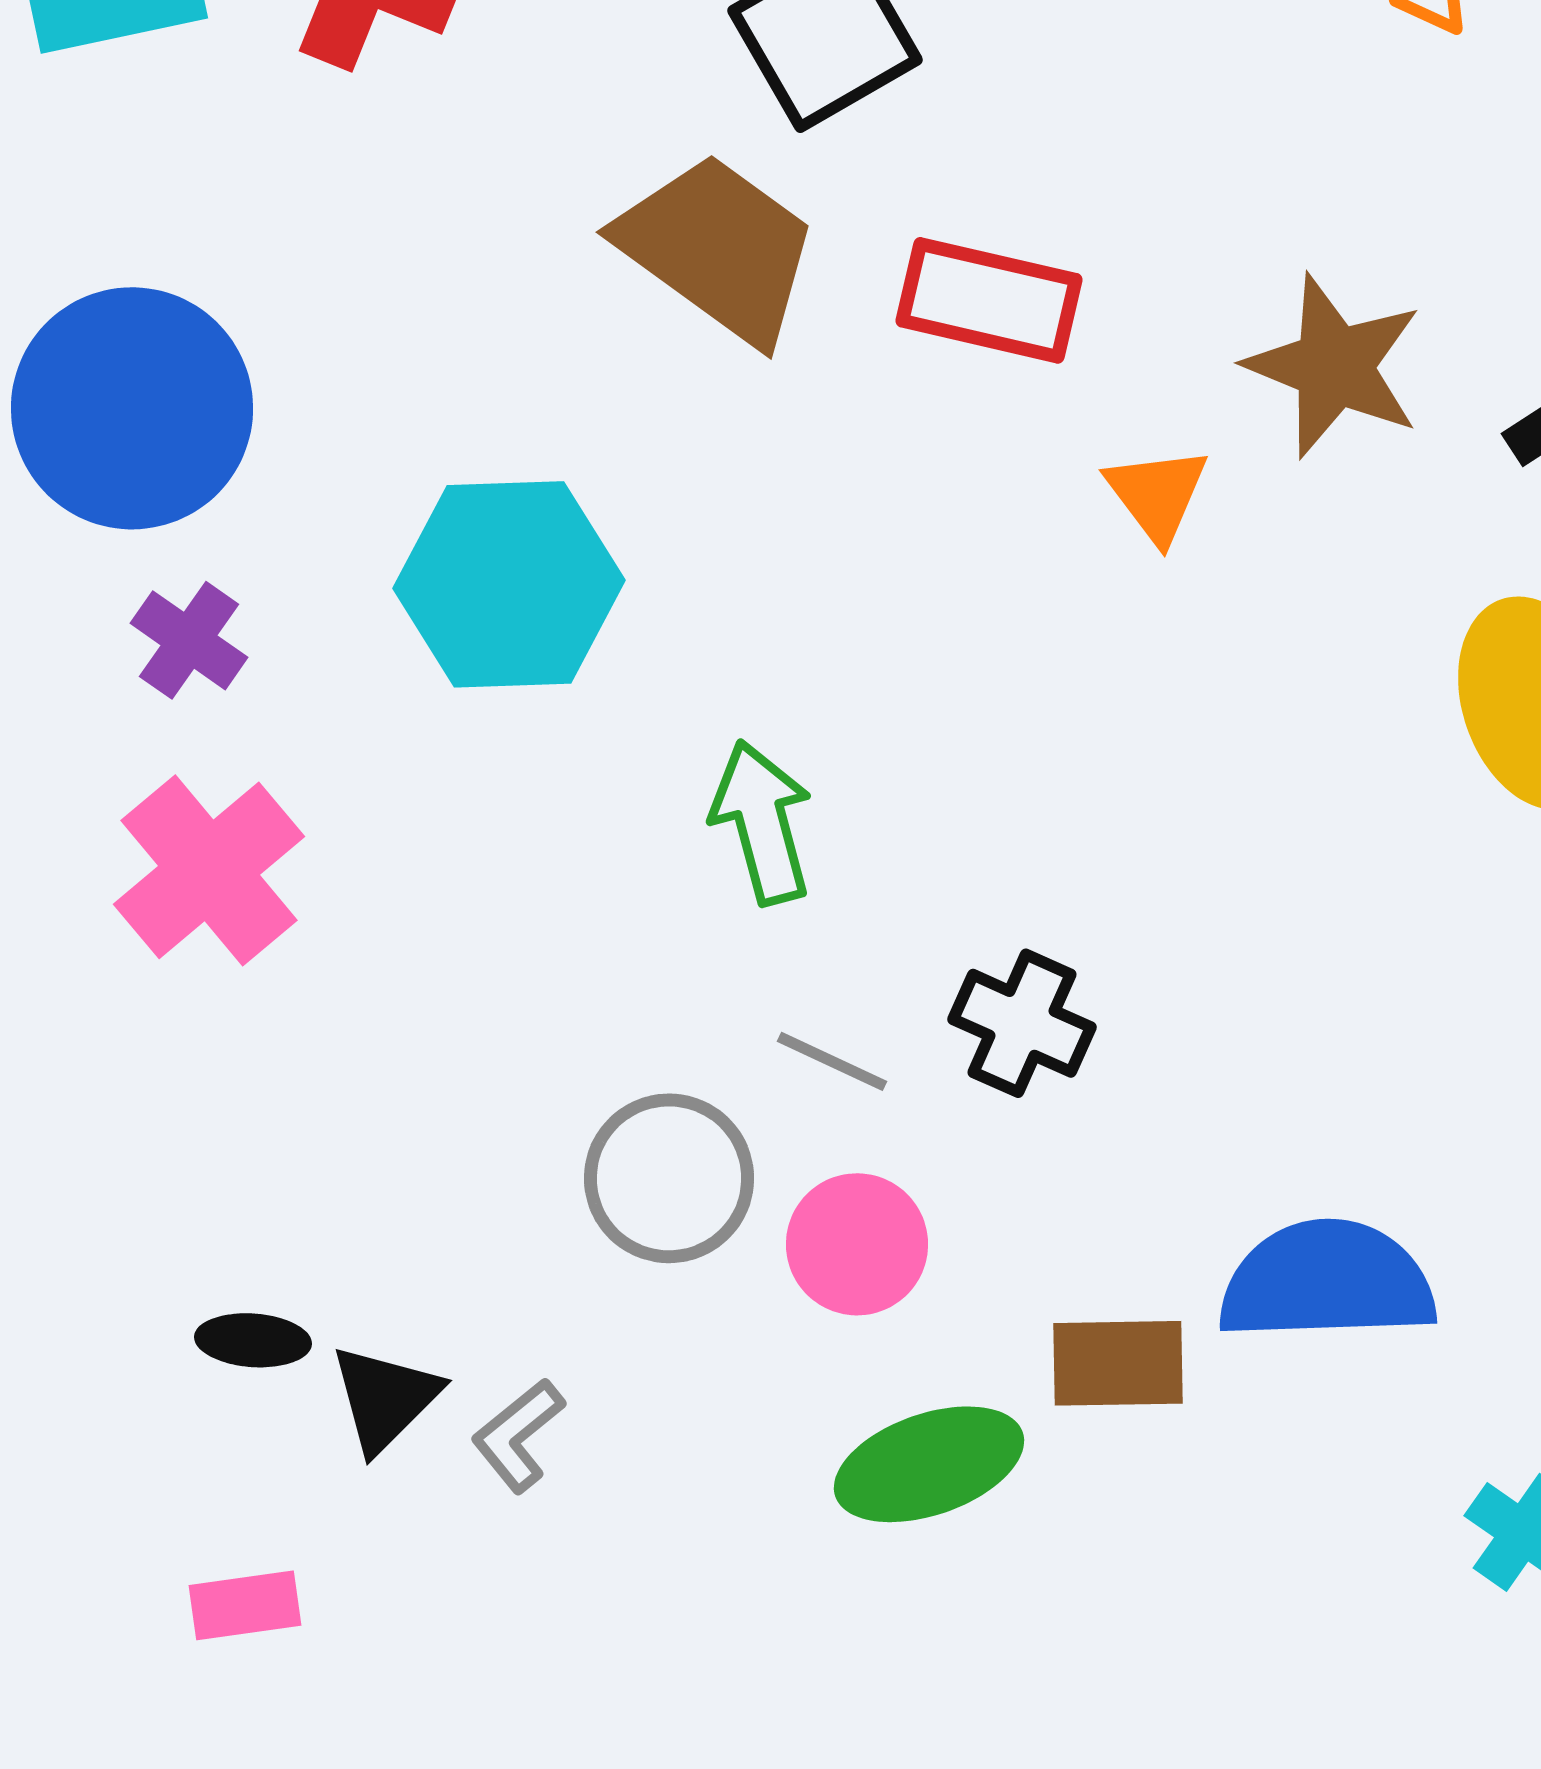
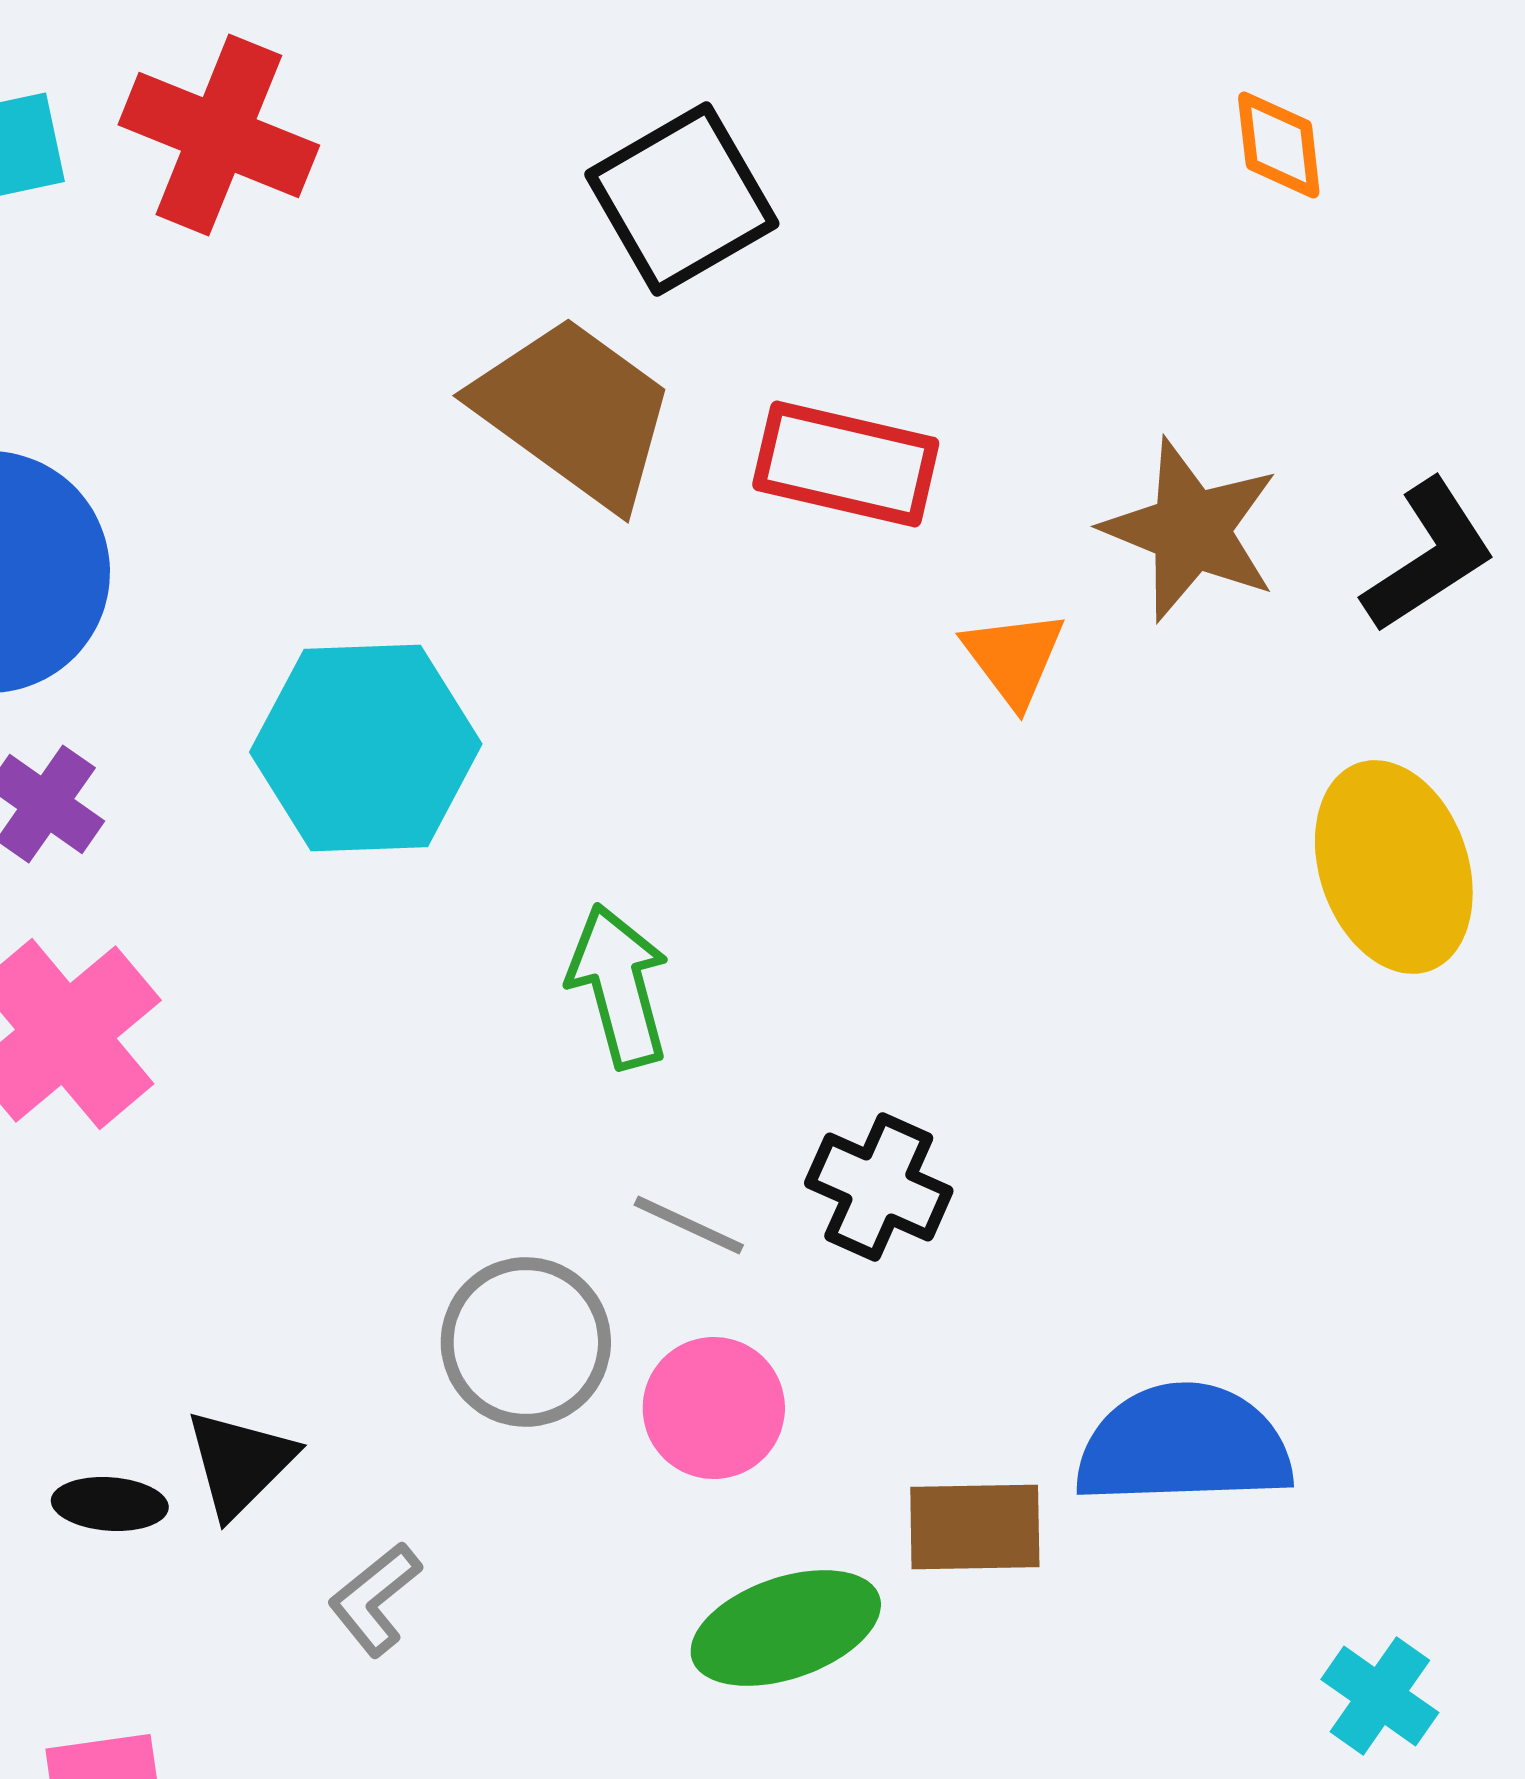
black triangle: (385, 1398) -> (240, 1463), moved

